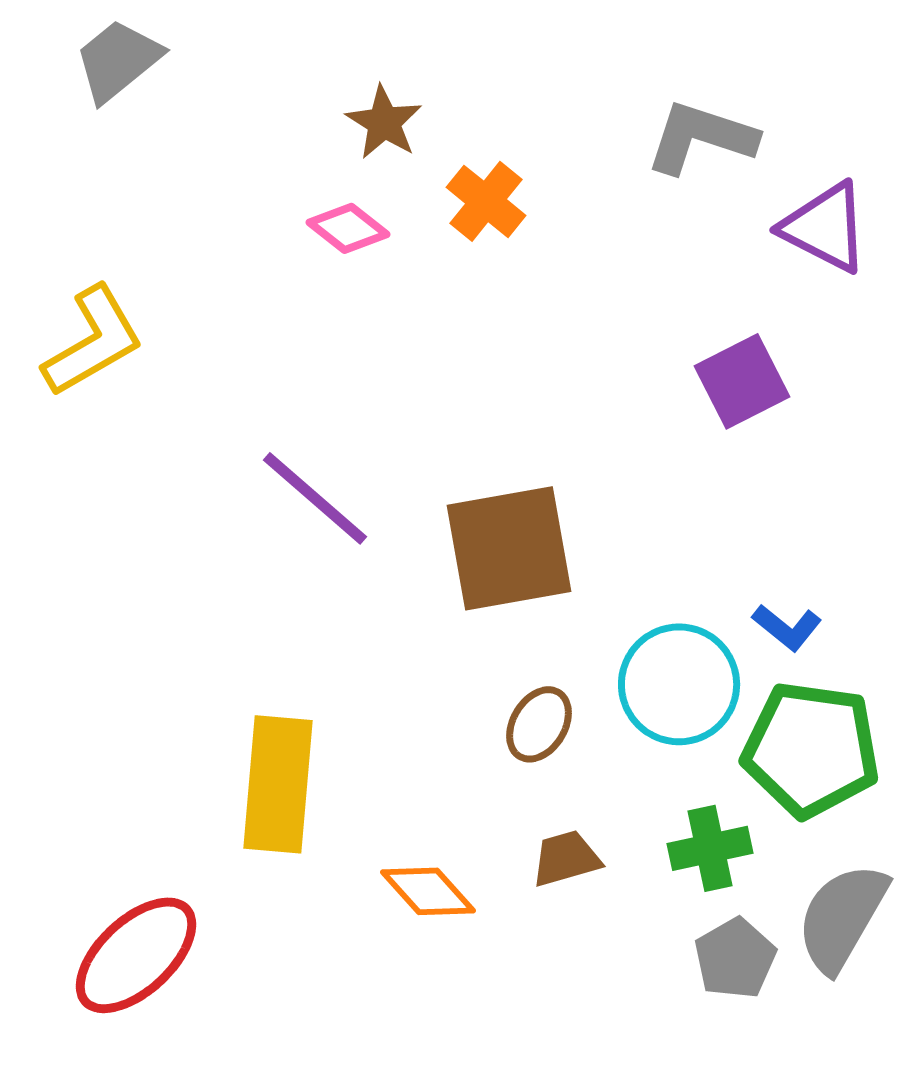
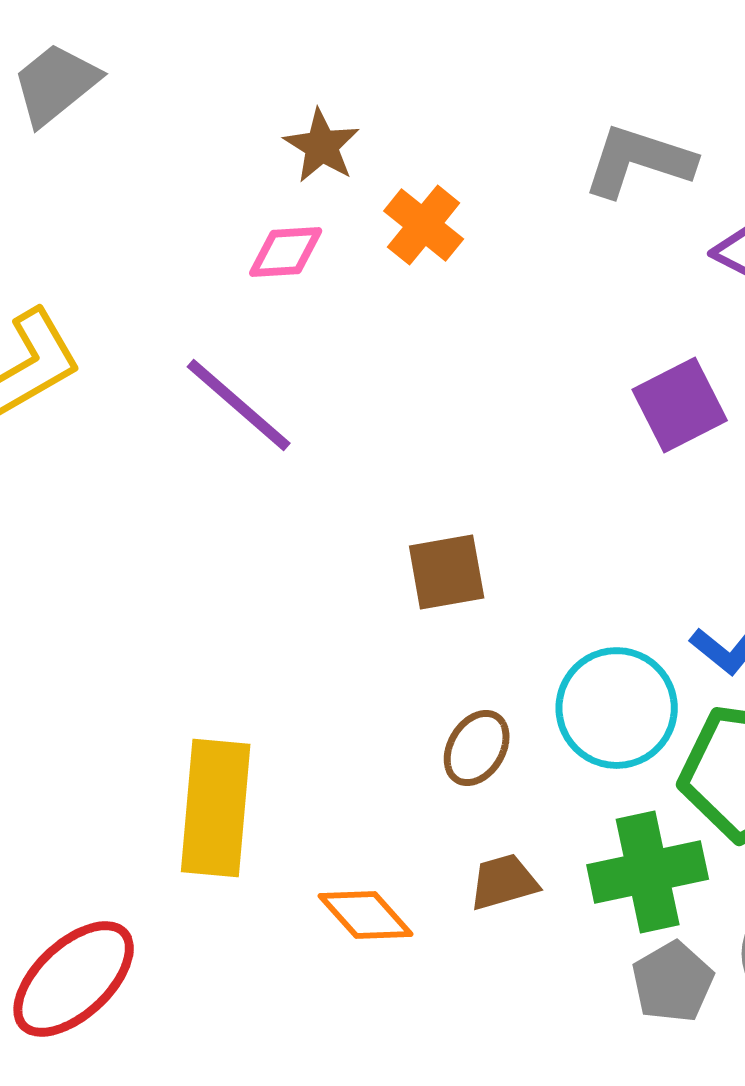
pink diamond: (348, 228) -> (286, 252), turned -42
purple line: (315, 498) -> (239, 405), moved
brown square: (509, 548) -> (447, 572), size x0.6
green cross: (710, 848) -> (648, 872), size x1.4

